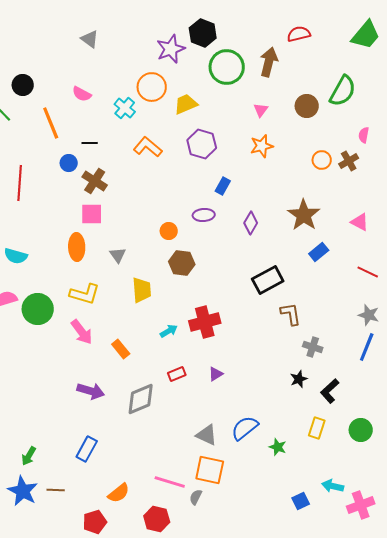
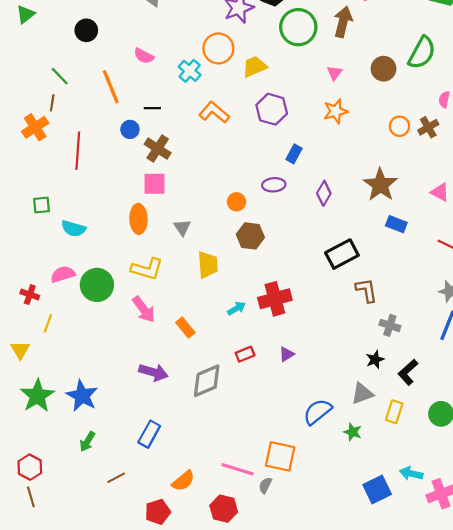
black circle: (23, 85) -> (86, 30), moved
blue rectangle: (319, 252) -> (396, 224), turned 60
gray triangle: (207, 435) -> (362, 394), moved, turned -45
brown line: (56, 490) -> (116, 478), turned -30
blue star: (23, 491) -> (82, 396), moved
blue square: (301, 501) -> (377, 489), size x1.5

